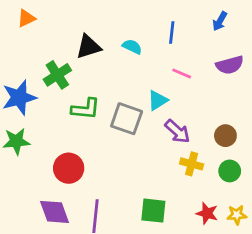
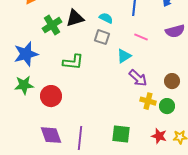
green cross: (57, 75) -> (52, 25), moved
gray square: (127, 119) -> (102, 37), moved, size x0.7
red circle: (69, 168) -> (51, 96), moved
green circle: (230, 171) -> (167, 106), moved

